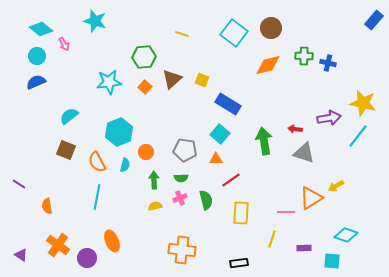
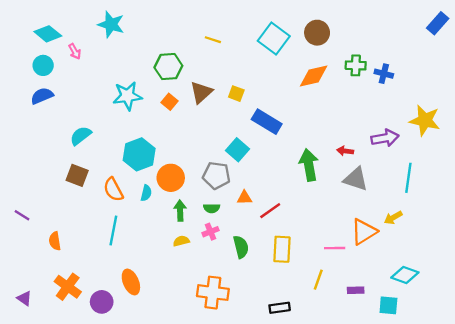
cyan square: (220, 134) -> (237, 150), moved
cyan line: (358, 136) -> (408, 178), moved, turned -30
orange circle: (146, 152) -> (171, 178), size x1.5
orange triangle: (216, 159) -> (244, 198), moved
green semicircle: (206, 200) -> (241, 247), moved

